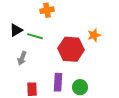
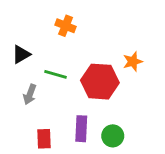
orange cross: (47, 10) -> (66, 26), turned 32
green line: (35, 36) -> (55, 74), moved

